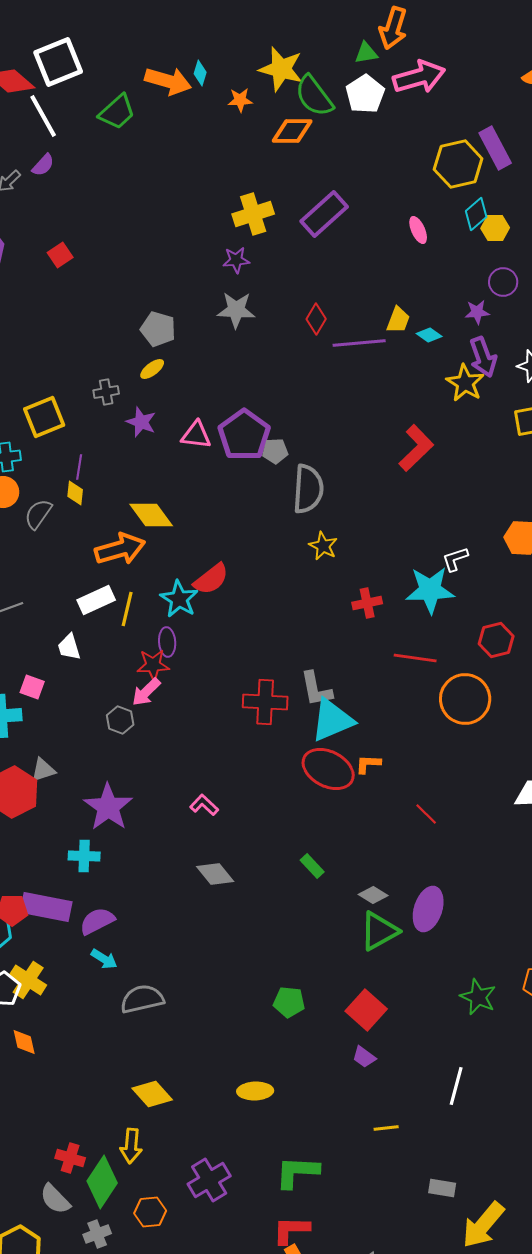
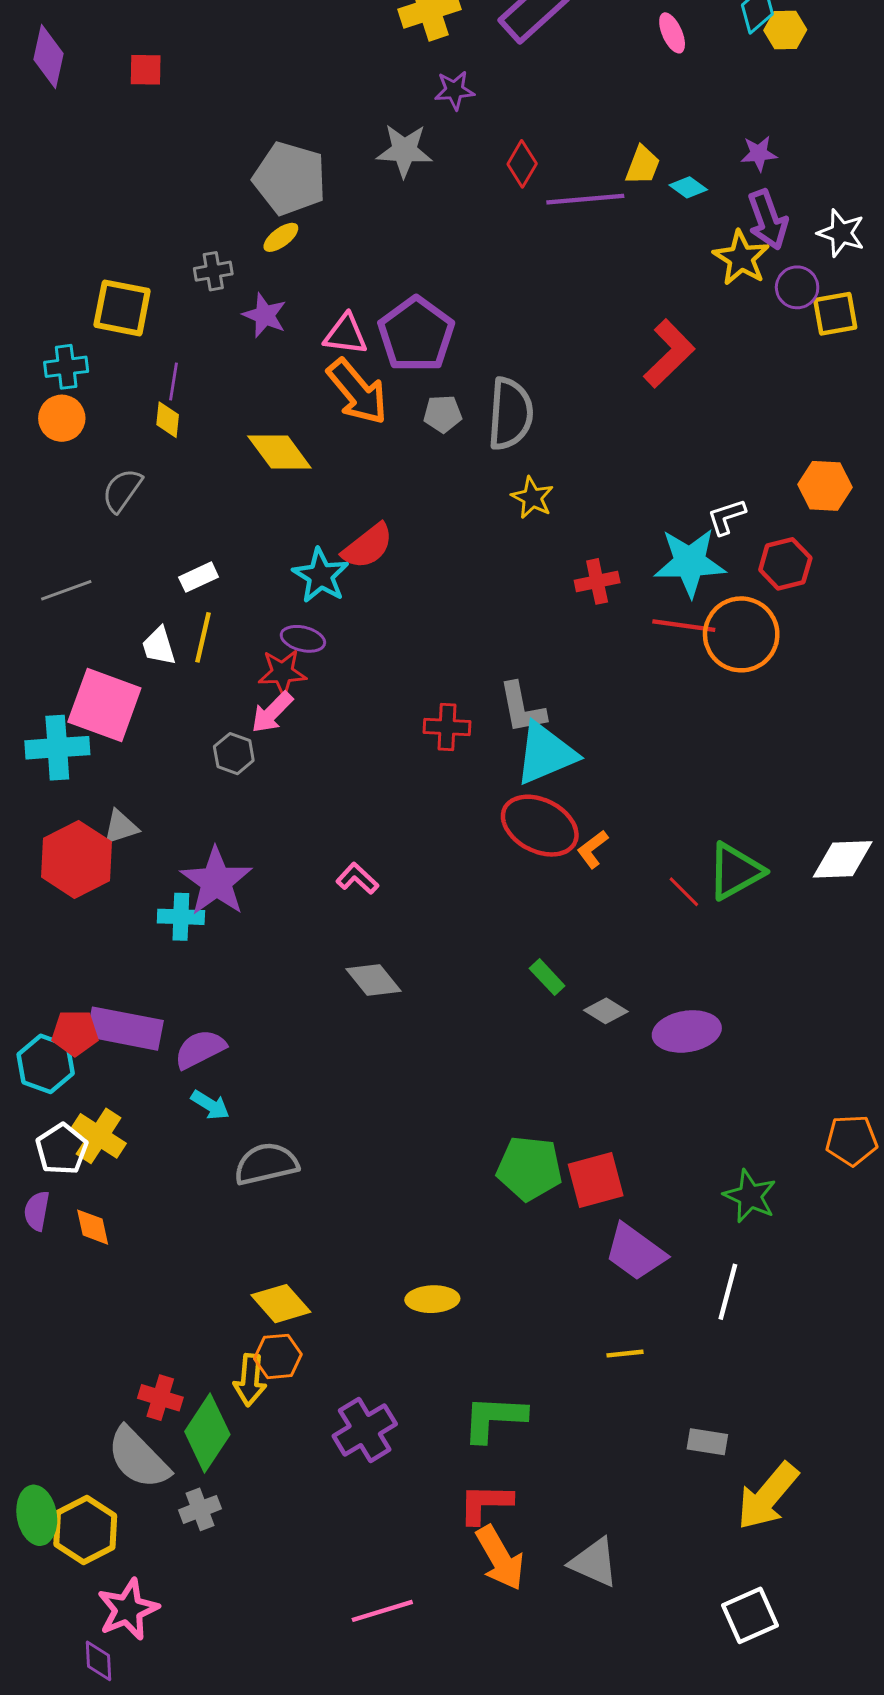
red square: (60, 255) -> (146, 70), turned 35
purple star: (236, 260) -> (454, 90), moved
purple circle: (503, 282) -> (797, 287), moved
gray pentagon: (158, 329) -> (290, 179), size x1.4
yellow square: (44, 417) -> (122, 308), turned 33
gray pentagon: (275, 451) -> (443, 414), moved
gray semicircle: (38, 514) -> (122, 490), moved
orange arrow: (120, 549) -> (357, 392), moved, turned 66
white rectangle: (96, 600) -> (199, 577), size x0.7
yellow line: (127, 609) -> (203, 637), moved
red hexagon: (496, 640) -> (785, 564), moved
purple ellipse: (167, 642) -> (303, 639), turned -72
red line: (415, 658) -> (684, 626), moved
pink square: (32, 687) -> (104, 705), size x2.0
orange circle: (465, 699) -> (741, 634), moved
red cross: (265, 702) -> (447, 727), size x0.7
orange L-shape: (368, 764) -> (593, 849), moved, turned -40
cyan cross: (84, 856) -> (181, 917), moved
green rectangle: (312, 866) -> (547, 977), moved
purple ellipse: (428, 909) -> (687, 1031), turned 63
green triangle: (379, 931) -> (735, 871), moved
green star: (478, 997) -> (750, 1196), moved
green pentagon: (289, 1002) -> (529, 1168), moved, size x1.4
red square: (366, 1010) -> (596, 1180), turned 33
purple trapezoid: (364, 1057) -> (635, 1252), moved, size x1.8
gray semicircle: (55, 1199) -> (138, 1458), size x1.4
orange hexagon: (150, 1212) -> (278, 1356), moved

